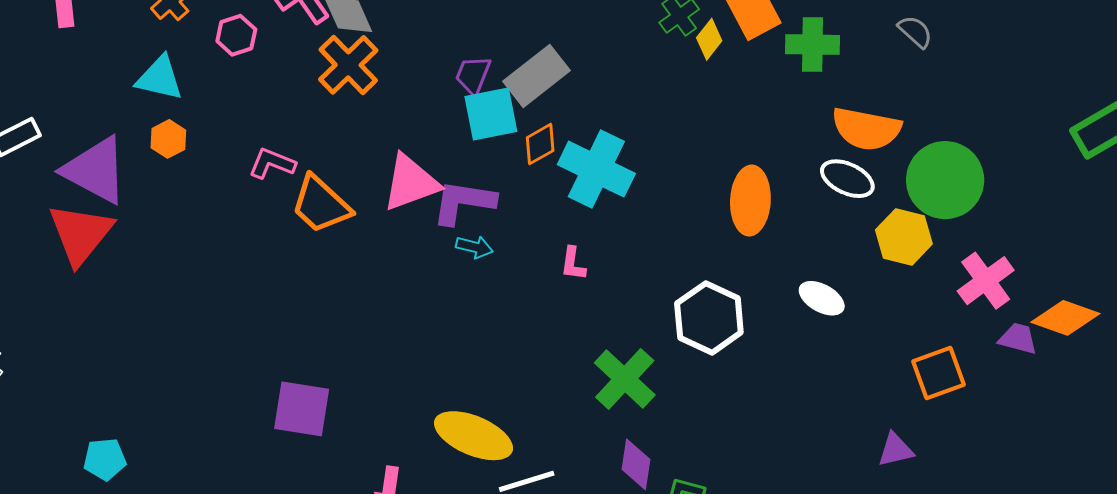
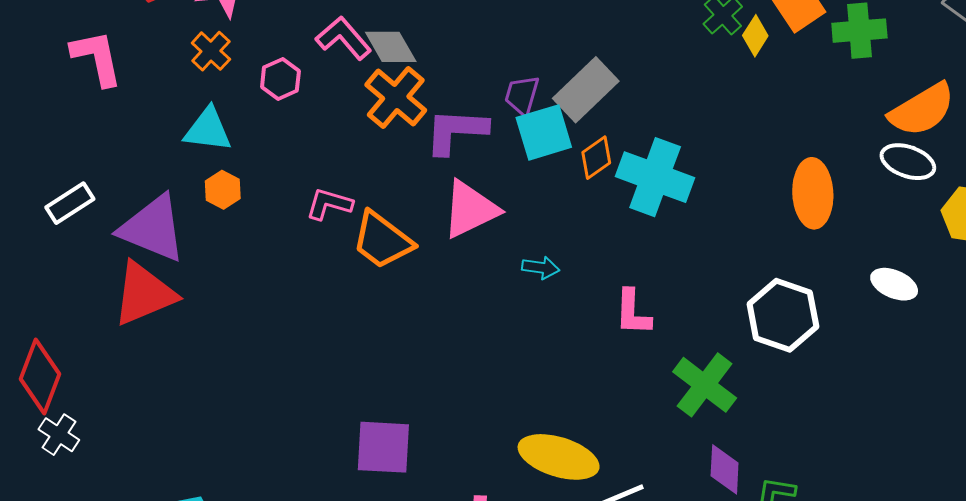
orange semicircle: (866, 129) -> (922, 110), turned -36
purple L-shape: (463, 202) -> (456, 131), moved
red triangle: (81, 234) -> (144, 294), turned 34
pink L-shape: (573, 264) -> (633, 312), moved, size x1.4

